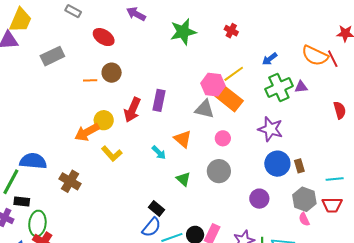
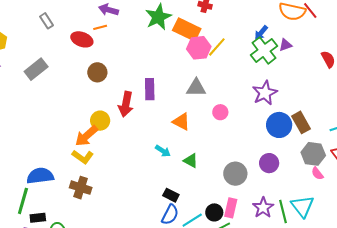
gray rectangle: (73, 11) -> (46, 21), turned 42
blue arrow: (270, 59) -> (261, 33), moved
orange line: (90, 80) -> (100, 27), moved
pink hexagon: (213, 85) -> (199, 48), moved
orange rectangle: (229, 99) -> (187, 30), moved
purple star: (270, 129) -> (265, 93), turned -30
cyan arrow: (159, 153) -> (163, 151), moved
yellow L-shape: (112, 154) -> (83, 157), moved
brown rectangle: (299, 166) -> (301, 122), size x1.5
gray circle: (219, 171) -> (235, 174), moved

